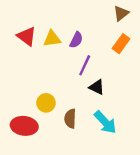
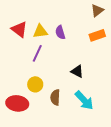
purple semicircle: (76, 40) -> (60, 32), turned 136
orange rectangle: (121, 44) -> (97, 35), turned 35
purple line: (85, 65) -> (37, 53), moved

